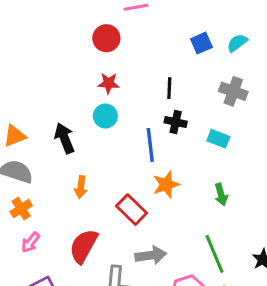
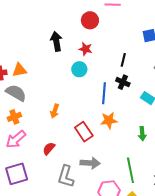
black arrow: (64, 138) -> (56, 41), moved
pink arrow: (30, 242) -> (16, 139), size x1.5
red semicircle: (84, 246) -> (49, 149), size x0.6

